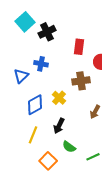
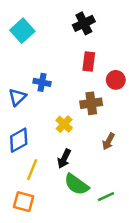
black cross: (47, 32) -> (84, 23), moved
blue diamond: (35, 105) -> (19, 140), moved
green semicircle: (69, 147) -> (76, 184), size x1.5
orange square: (48, 161) -> (24, 202), moved, turned -30

